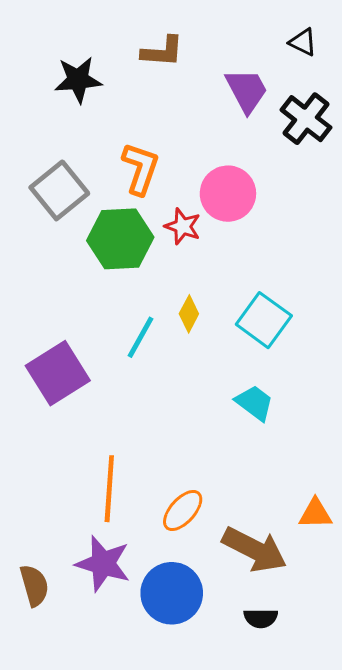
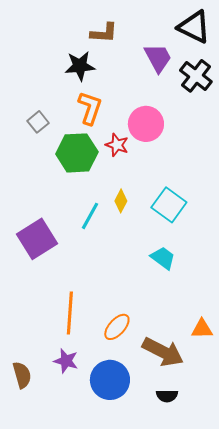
black triangle: (303, 42) -> (194, 27), size x1.8
black star: (78, 80) -> (80, 66), moved
gray square: (59, 190) -> (38, 122), size x0.6
purple star: (103, 564) -> (66, 361), size x0.7

